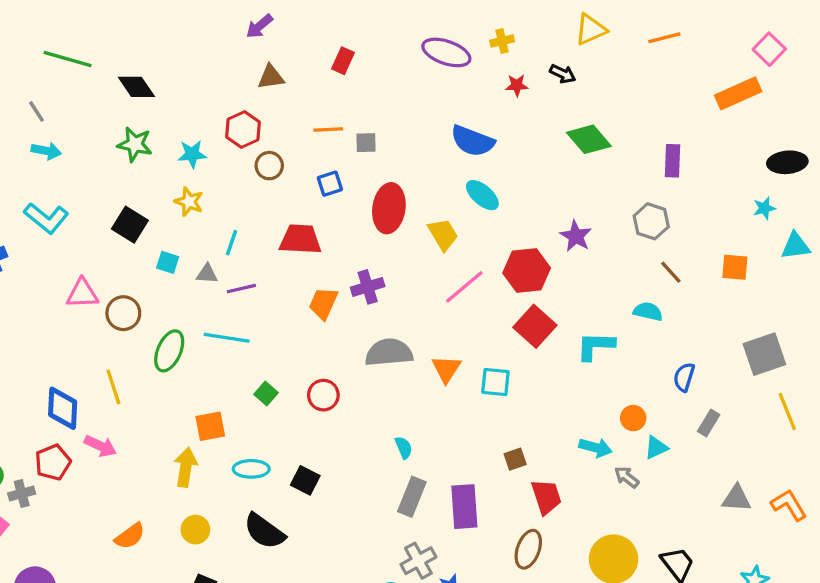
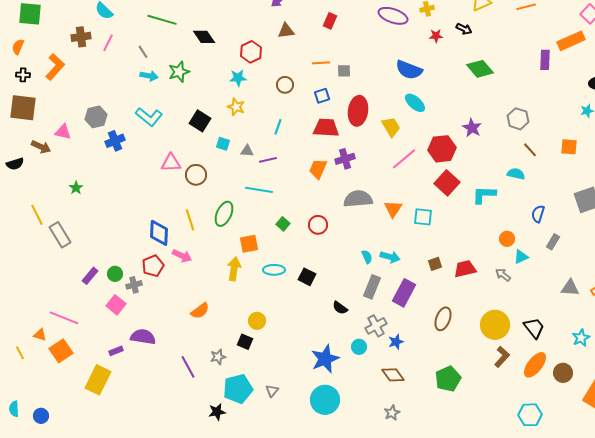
red hexagon: (243, 130) -> (251, 52), moved
green star: (135, 144) -> (179, 72), moved, turned -30
purple rectangle: (673, 161) -> (545, 60), moved
red trapezoid: (300, 239) -> (326, 128), moved
cyan line: (232, 243) -> (278, 127), moved
green ellipse: (169, 351) -> (224, 214), moved
cyan arrow: (595, 448) -> (390, 257), moved
red trapezoid: (546, 497) -> (465, 269), moved, turned -85
purple rectangle: (464, 507) -> (404, 293), turned 32
yellow circle: (195, 530) -> (257, 321), moved
black semicircle: (264, 531) -> (340, 308), moved, size x0.6

